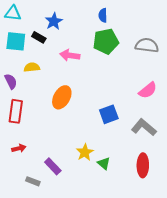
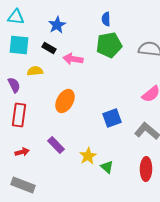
black rectangle: (39, 37) -> (49, 48), moved
purple rectangle: (53, 166) -> (56, 145), moved
gray rectangle: (33, 181) -> (23, 185), moved, size x1.6

